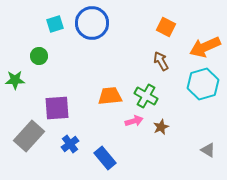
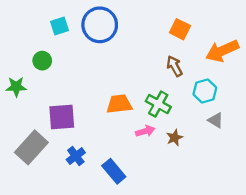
cyan hexagon: (203, 84) -> (205, 91), moved, size x0.7
gray triangle: (208, 150) -> (216, 120), moved

